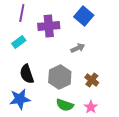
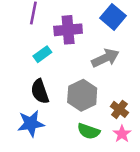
cyan rectangle: (19, 42) -> (42, 54), moved
gray arrow: (78, 48) -> (105, 58), size x1.5
brown cross: (92, 80) -> (119, 109), moved

